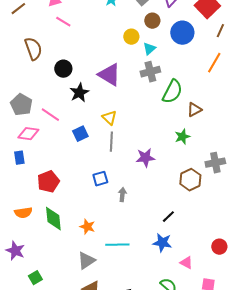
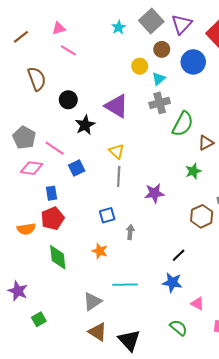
blue square: (80, 134) -> (77, 168), moved
blue rectangle: (19, 158) -> (51, 193), moved
orange semicircle: (23, 213) -> (26, 229), moved
orange star: (87, 227) -> (100, 251), moved

